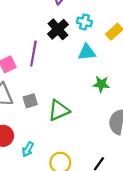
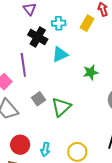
cyan triangle: (87, 52) -> (60, 54), moved
gray square: (30, 101) -> (38, 99), moved

